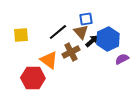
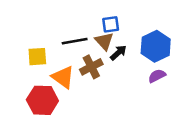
black line: (58, 32) -> (75, 41), turned 30
yellow square: (21, 35) -> (37, 57), moved
blue hexagon: (108, 39) -> (156, 46), moved

